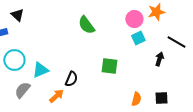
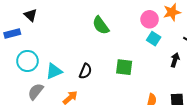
cyan square: (138, 38) -> (154, 39), turned -32
black semicircle: (71, 79) -> (85, 71), moved

